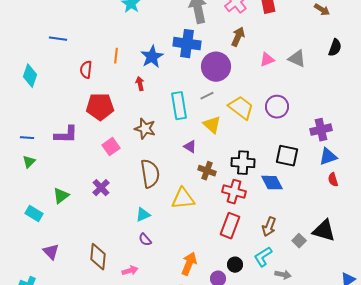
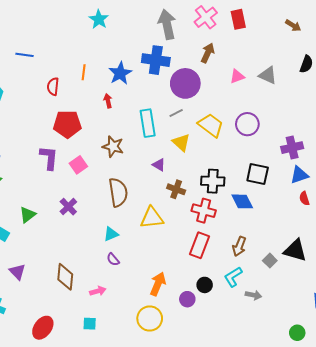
purple L-shape: (66, 135) -> (49, 158), moved, turned -85

